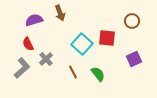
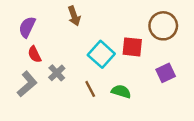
purple semicircle: (34, 20) -> (27, 27), moved, turned -48
brown circle: (132, 21) -> (163, 26), size x1.5
green semicircle: (98, 74) -> (121, 91), turned -35

